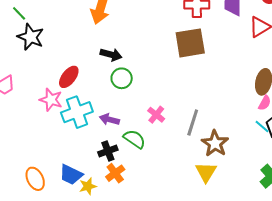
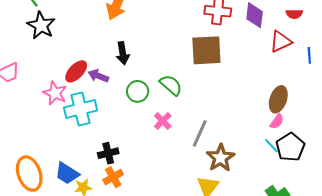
black arrow: (111, 55) -> (123, 53), turned 60
green circle: (122, 78) -> (138, 91), moved
purple arrow: (109, 119) -> (98, 76), moved
green semicircle: (134, 139) -> (171, 85), moved
orange ellipse: (35, 179) -> (29, 174), size x1.4

